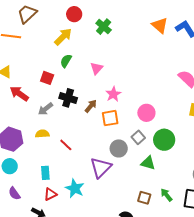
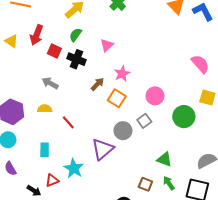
red arrow: (19, 94) -> (36, 35), moved, turned -108
black cross: (68, 98) -> (77, 59), moved
gray arrow: (46, 109) -> (50, 83), turned 63
orange square: (110, 118) -> (117, 98), turned 36
green circle: (164, 140) -> (184, 117), moved
green triangle: (148, 163) -> (165, 159), moved
red triangle: (50, 194) -> (52, 180), moved

